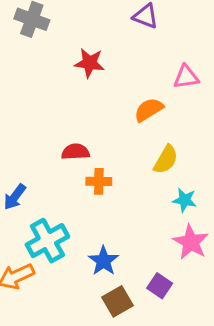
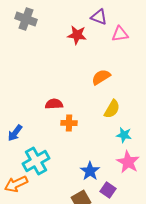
red star: (89, 63) -> (77, 35), moved
pink triangle: (186, 77) -> (120, 34), moved
blue star: (103, 261) -> (90, 171), moved

